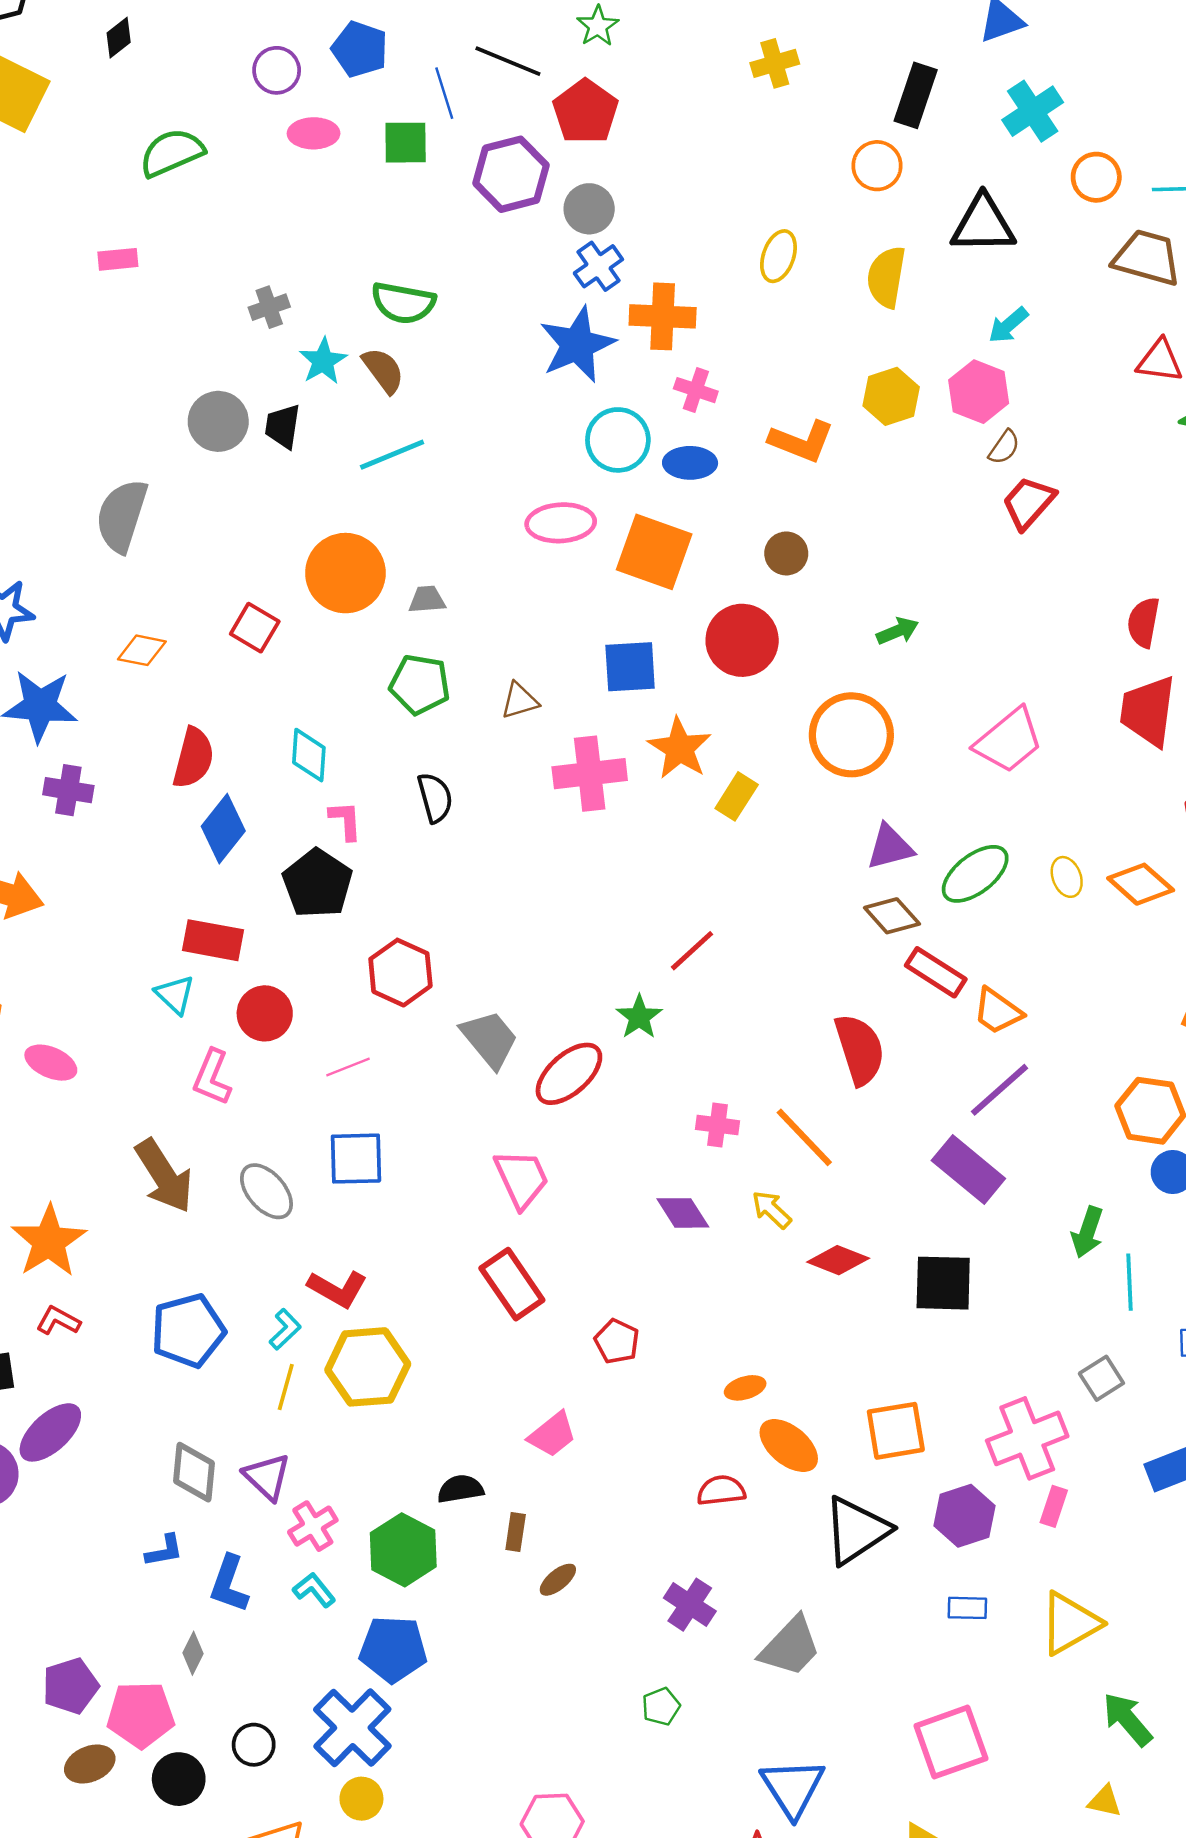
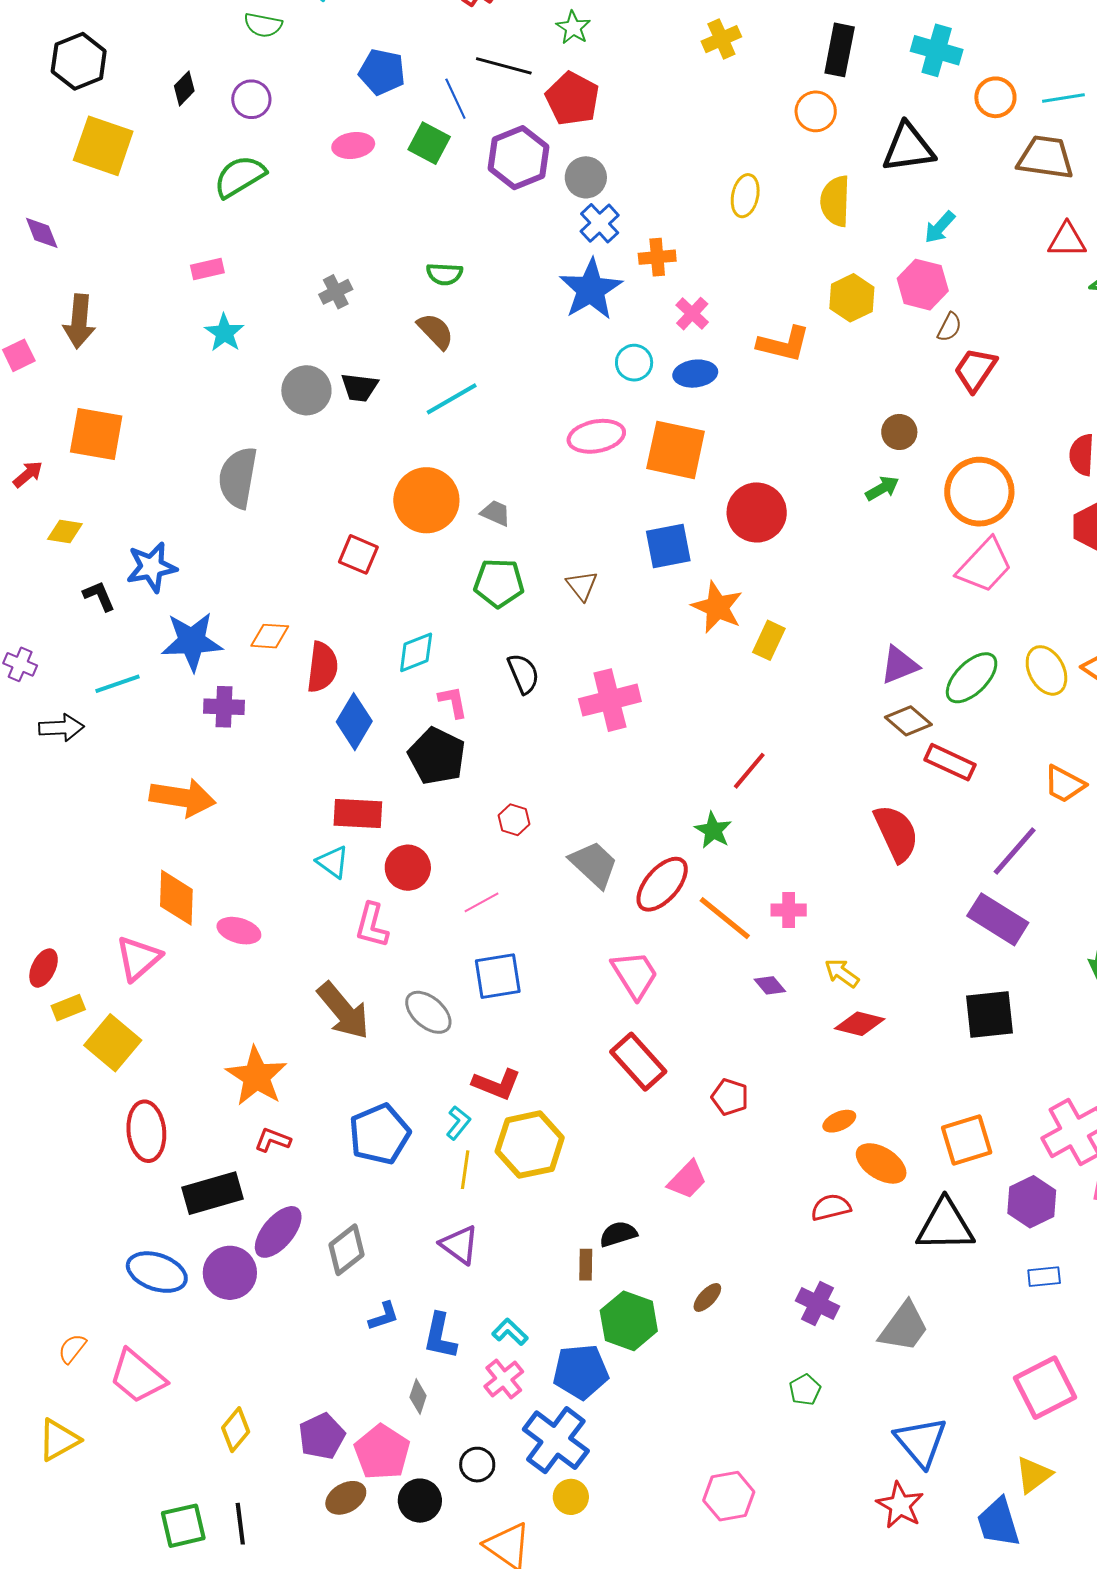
purple circle: (277, 70) -> (251, 99), moved
cyan cross: (1033, 111) -> (937, 50), turned -33
green square: (406, 143) -> (429, 143), turned 36
green semicircle: (403, 303) -> (444, 274), size x0.7
orange cross: (663, 316) -> (657, 257), size x0.7
cyan star: (323, 361) -> (224, 333), moved
pink cross: (696, 390) -> (692, 314), turned 32
black trapezoid: (283, 426) -> (359, 387), turned -84
cyan circle: (618, 440) -> (634, 363), size x0.7
brown circle: (786, 553) -> (899, 432), moved
gray trapezoid: (427, 600) -> (496, 513), turned 36
orange diamond: (142, 650) -> (270, 636), moved
brown triangle: (520, 701) -> (582, 586), turned -44
orange circle: (851, 735) -> (979, 492), moved
cyan diamond: (309, 755) -> (416, 652), turned 72
pink cross: (590, 774) -> (610, 700), moved
yellow ellipse: (1067, 877) -> (1046, 670), size x1.5
red hexagon: (400, 973) -> (514, 820), size x0.6
orange trapezoid: (997, 1011) -> (1064, 784), moved
orange line: (804, 1137) -> (725, 918), moved
purple diamond: (683, 1213) -> (770, 985), size x0.7
red diamond: (838, 1260) -> (860, 1024), moved
gray diamond: (194, 1472) -> (346, 1250), moved, turned 54
pink cross: (313, 1526) -> (504, 1379), moved
black triangle: (856, 1530) -> (945, 1225), turned 40
brown rectangle: (516, 1532) -> (586, 1265), moved
green hexagon: (403, 1550) -> (629, 1321), moved
pink pentagon: (141, 1715) -> (382, 1452), turned -30

